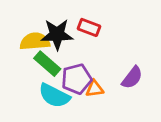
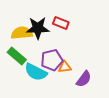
green rectangle: (47, 64) -> (17, 56), moved
purple semicircle: (132, 78) -> (84, 79), moved

